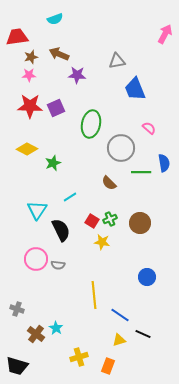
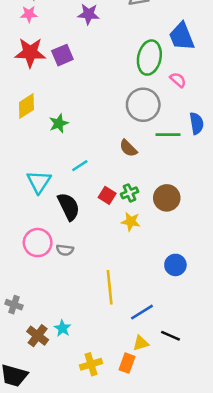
blue trapezoid: (135, 89) -> (182, 36), moved
green ellipse: (91, 124) -> (149, 58), moved
yellow diamond: (27, 149) -> (26, 106), turned -60
yellow star: (102, 242) -> (131, 221), moved
blue line: (120, 315) -> (142, 312), turned -66
orange rectangle: (108, 366) -> (127, 363), moved

